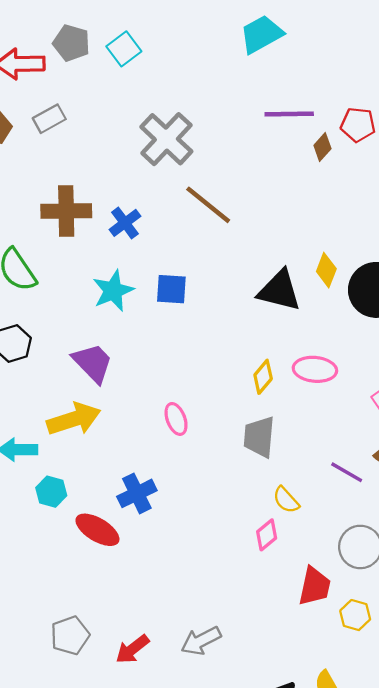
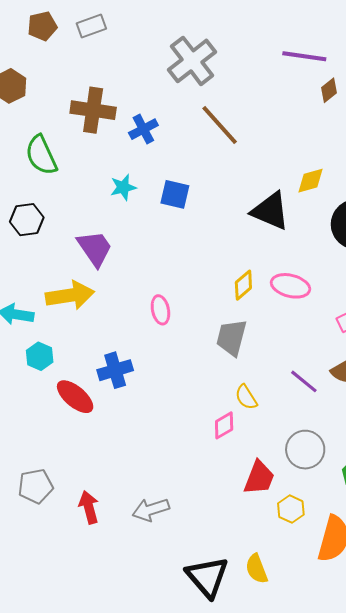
yellow diamond: (326, 270) -> (311, 181), moved, turned 44
cyan star: (113, 291) -> (123, 187), size x0.7
red arrow: (132, 649) -> (89, 507), turned 104

